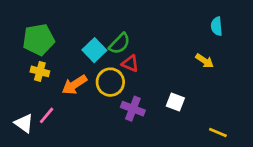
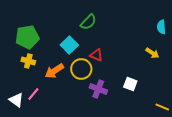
green semicircle: (120, 44) -> (88, 22), moved

